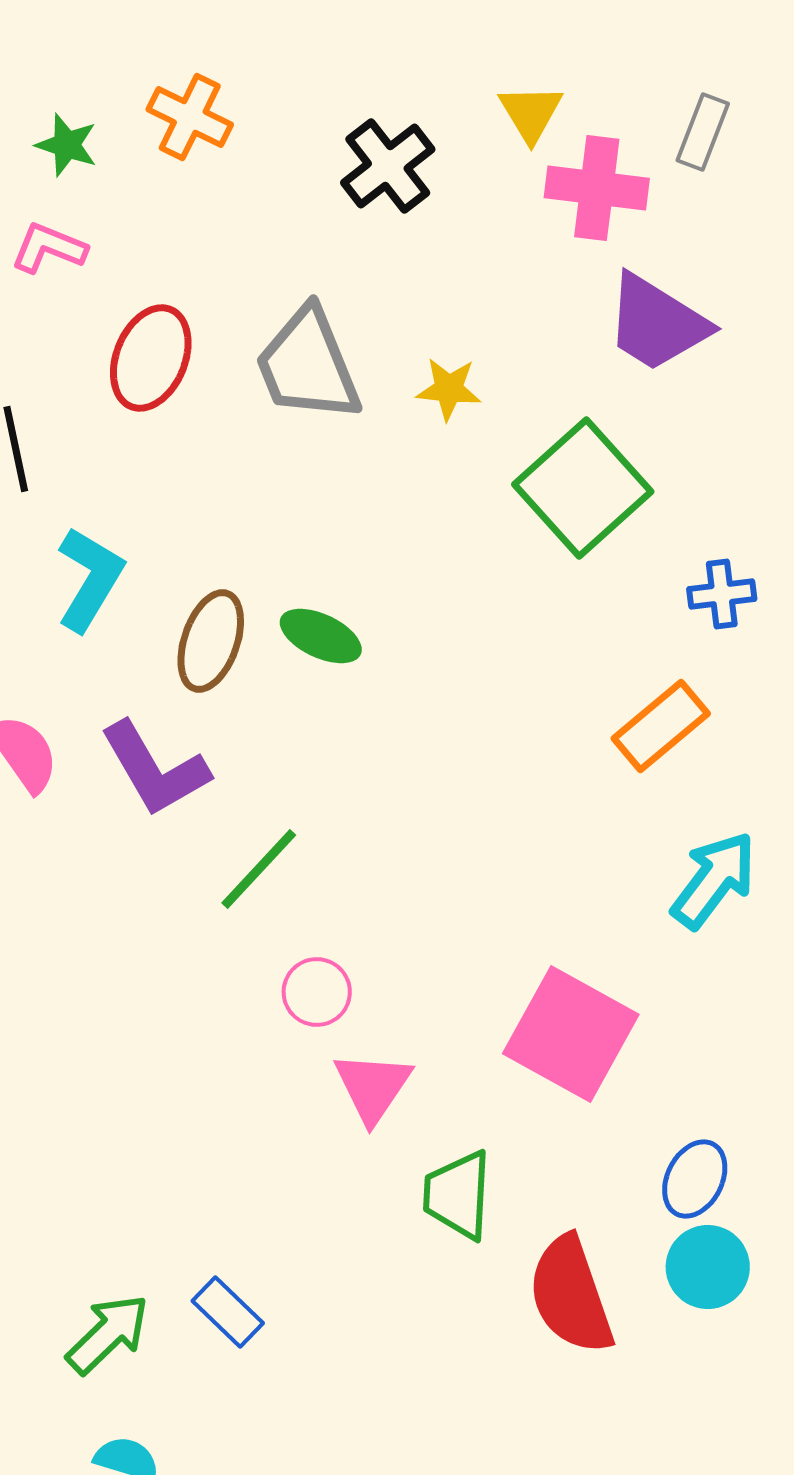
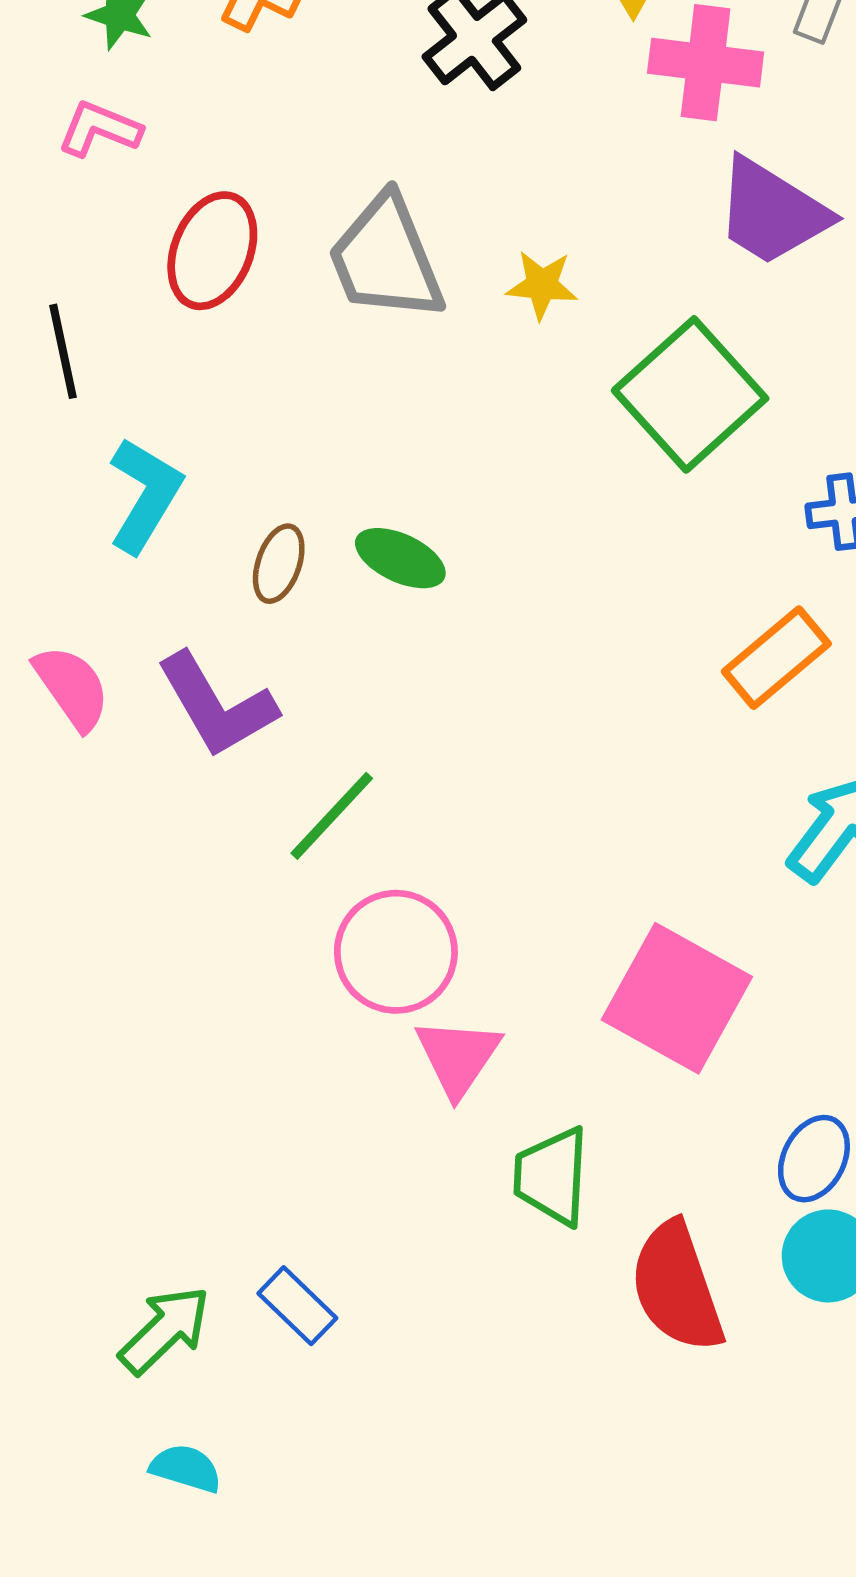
brown ellipse: (211, 641) -> (279, 564), size x0.7
pink circle: (317, 992) -> (396, 952), size x1.6

